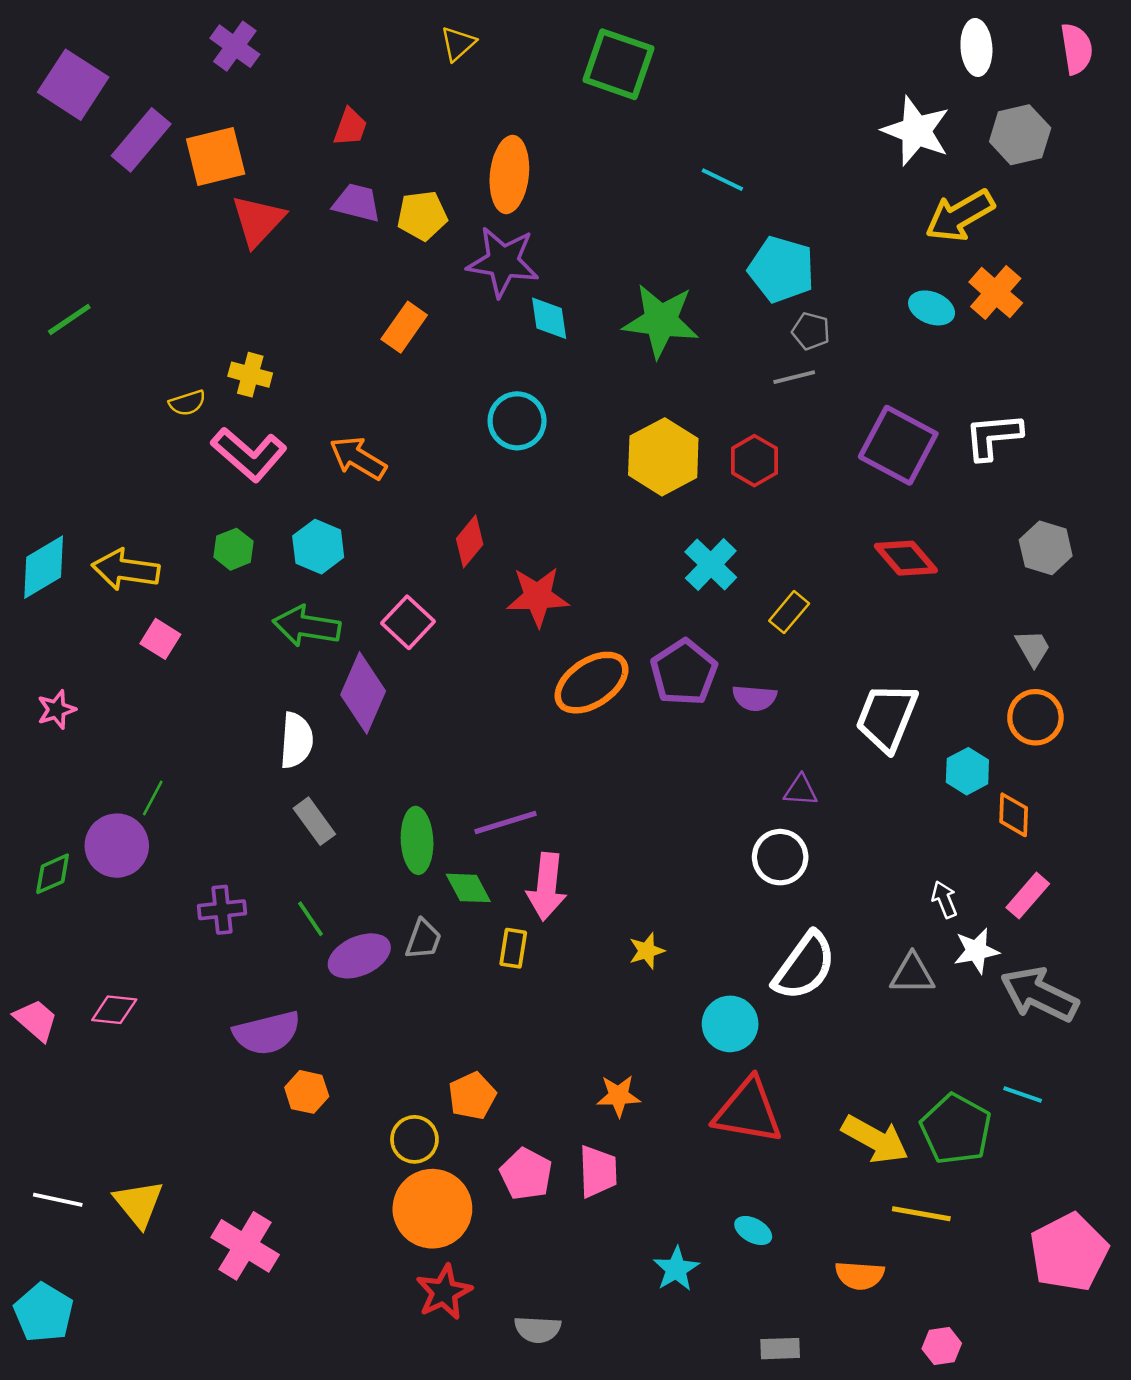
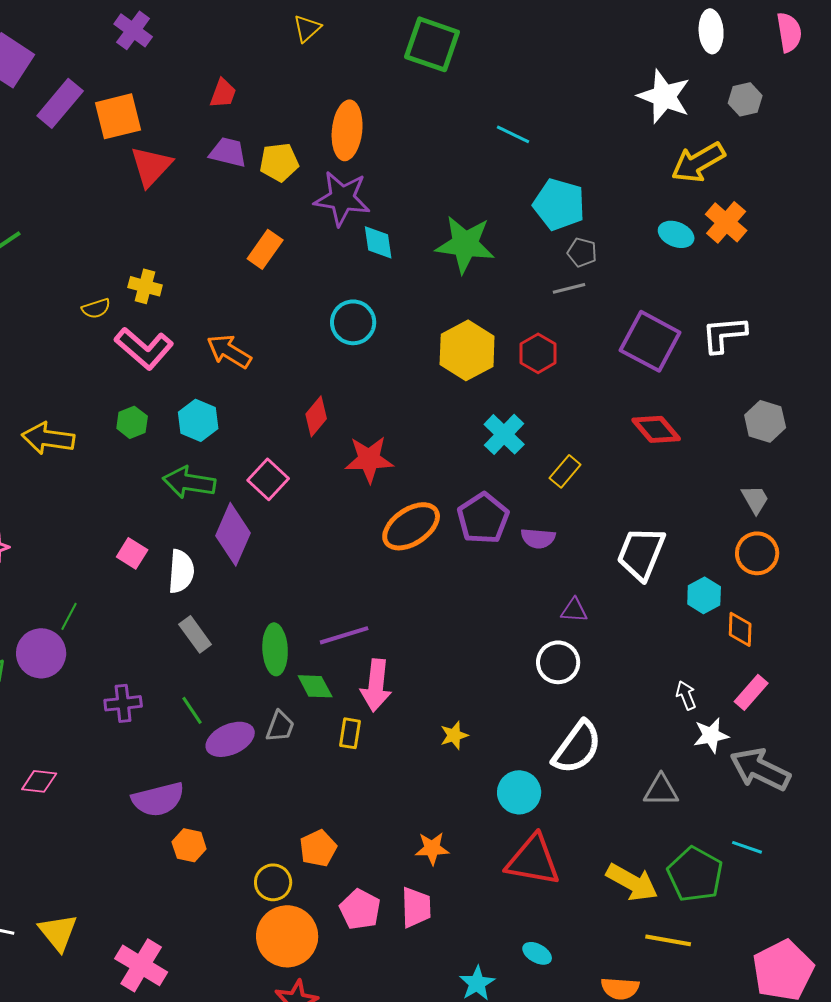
gray hexagon: (1020, 135) -> (745, 99), size x0.7
pink square: (160, 639) -> (132, 553), moved
gray triangle: (912, 974) -> (661, 790), moved

